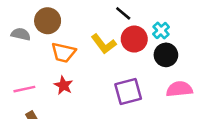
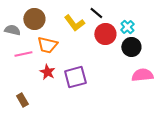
yellow L-shape: (104, 44) -> (74, 23), moved
pink line: (24, 89) -> (23, 54), moved
purple square: (128, 92) -> (75, 77), moved

